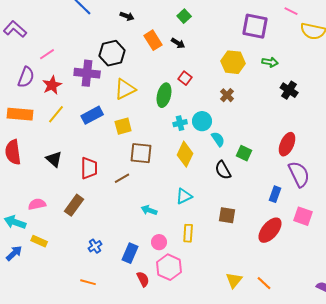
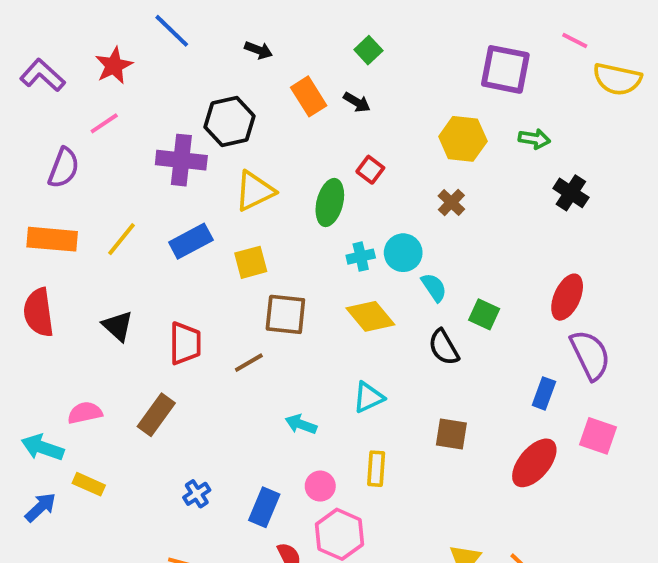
red star: (52, 85) -> (114, 66), moved
yellow diamond: (185, 154) -> (370, 316), turned -65

